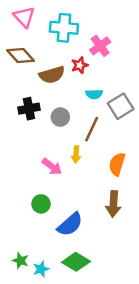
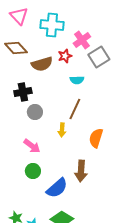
gray square: (121, 106) -> (99, 57), moved
gray circle: (60, 117) -> (35, 112), moved
pink arrow: (52, 166) -> (32, 146), moved
brown arrow: (113, 204) -> (81, 171), moved

